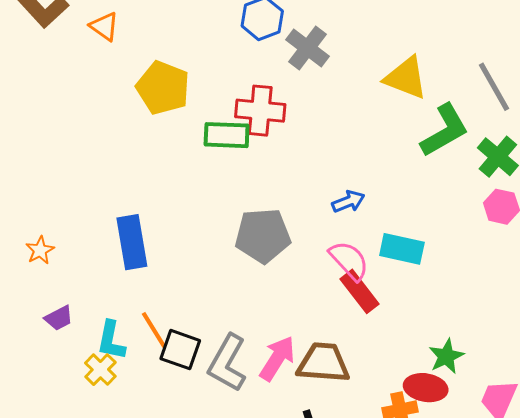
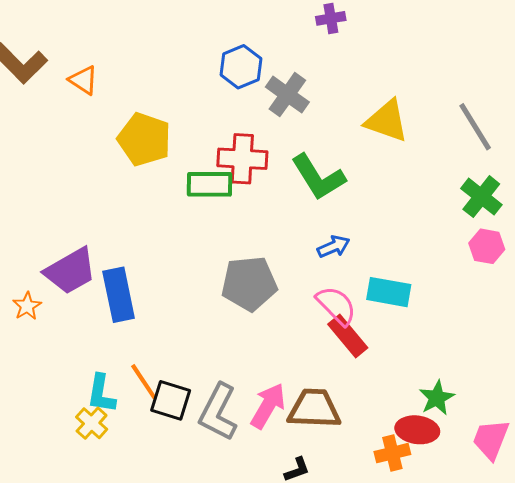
green L-shape: (445, 130) -> (318, 177), moved, turned 90
purple trapezoid: (59, 318) -> (70, 271), moved, size x1.8

